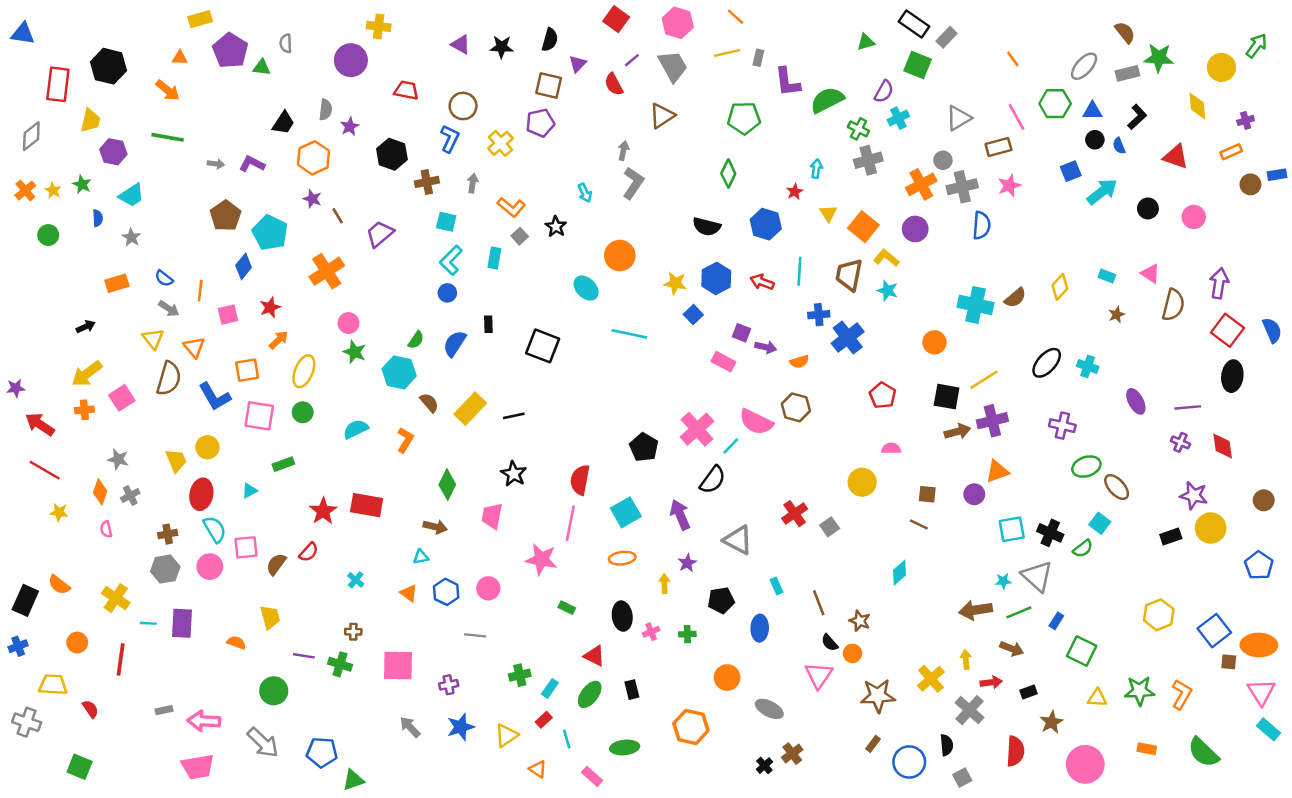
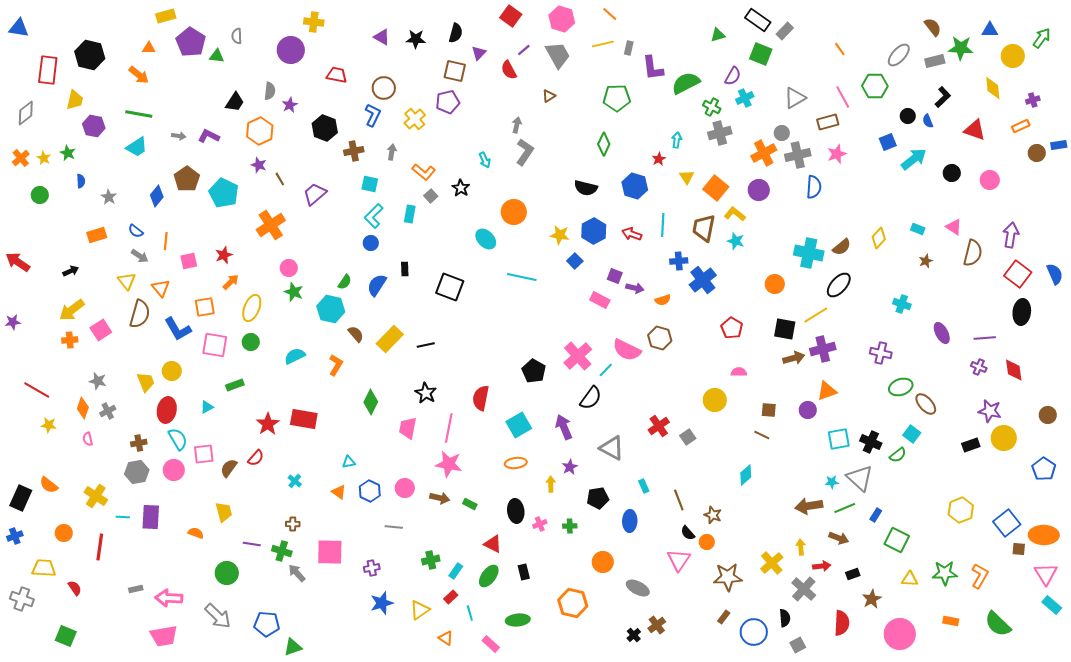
blue triangle: (1092, 111) -> (990, 30), moved
brown triangle: (662, 116) -> (549, 96), size x0.6
cyan trapezoid: (131, 195) -> (137, 147), moved
blue diamond: (244, 266) -> (157, 196), moved
black ellipse: (1047, 363) -> (839, 285), moved
red arrow: (40, 424) -> (18, 262), moved
pink line: (570, 523) -> (449, 428), moved
brown arrow: (435, 527) -> (440, 498), moved
gray arrow: (410, 727) -> (297, 573), moved

